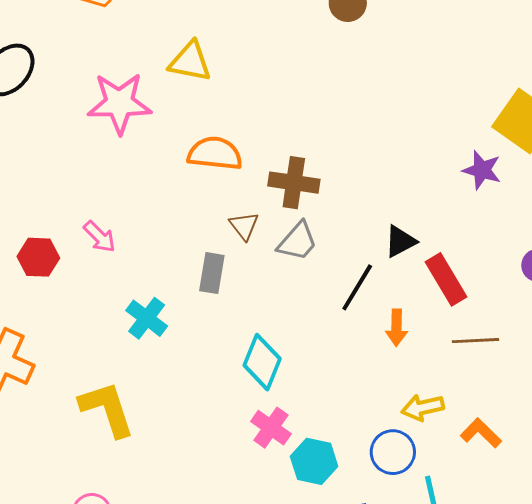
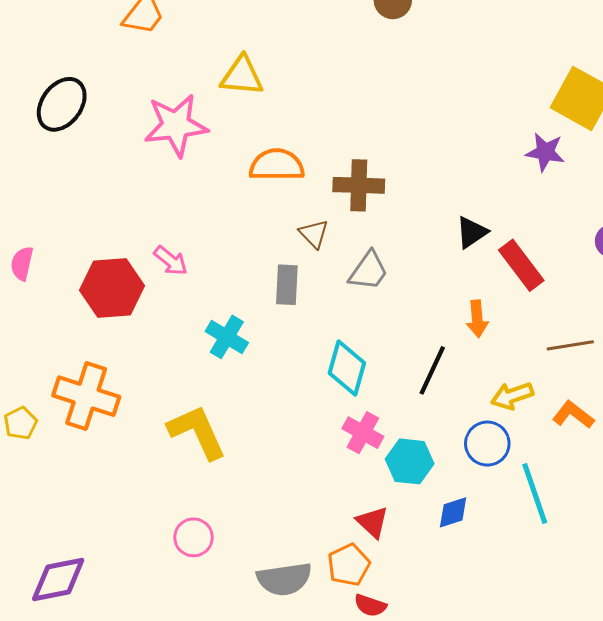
gray trapezoid: (297, 242) -> (368, 271), moved
red hexagon: (38, 257) -> (112, 288), size x1.5
black line: (357, 287) -> (432, 370), moved
brown line: (475, 341) -> (570, 345), moved

